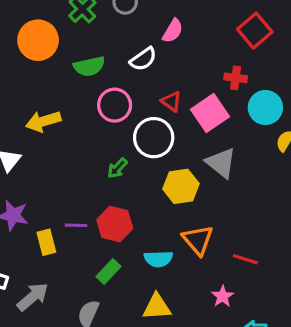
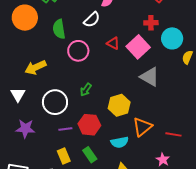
green semicircle: (89, 66) -> (59, 29), turned 102
white circle: (154, 138) -> (55, 102), moved
yellow hexagon: (181, 186) -> (119, 105), moved
orange triangle: (198, 240) -> (142, 127), turned 40
yellow rectangle: (46, 242) -> (64, 156), moved
green rectangle: (108, 271) -> (90, 155), turned -70

